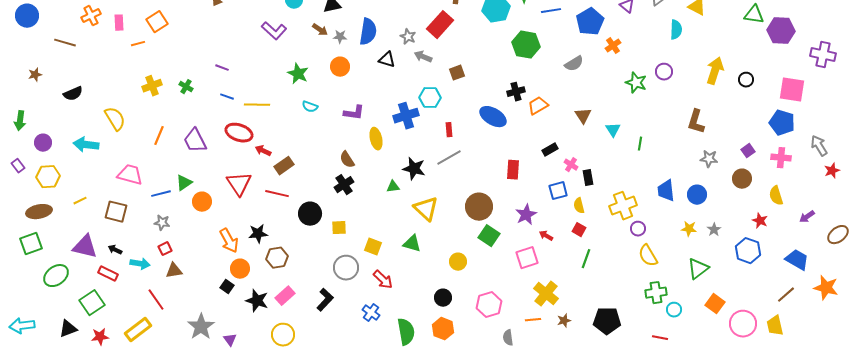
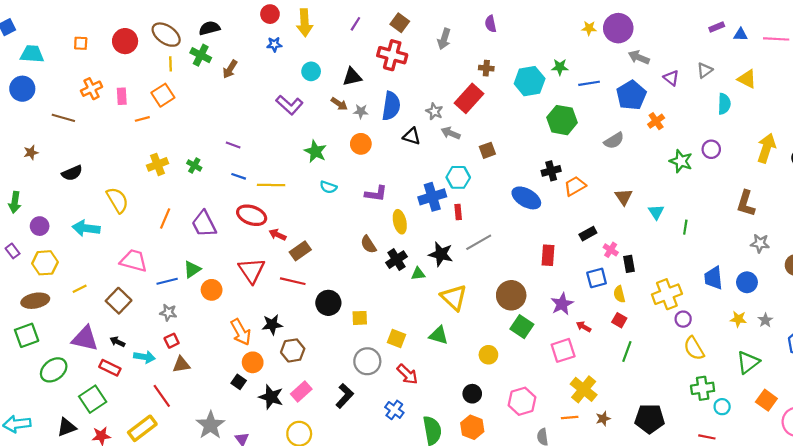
red rectangle: (449, 130) -> (458, 212), moved
black cross: (344, 185) -> (397, 260), moved
brown square: (116, 212) -> (119, 301), turned 30

